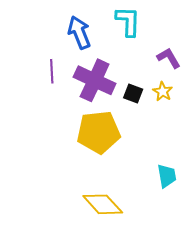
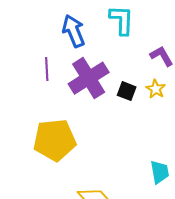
purple cross: (95, 80) -> (89, 78), turned 33
yellow pentagon: (99, 132) -> (55, 140), moved

